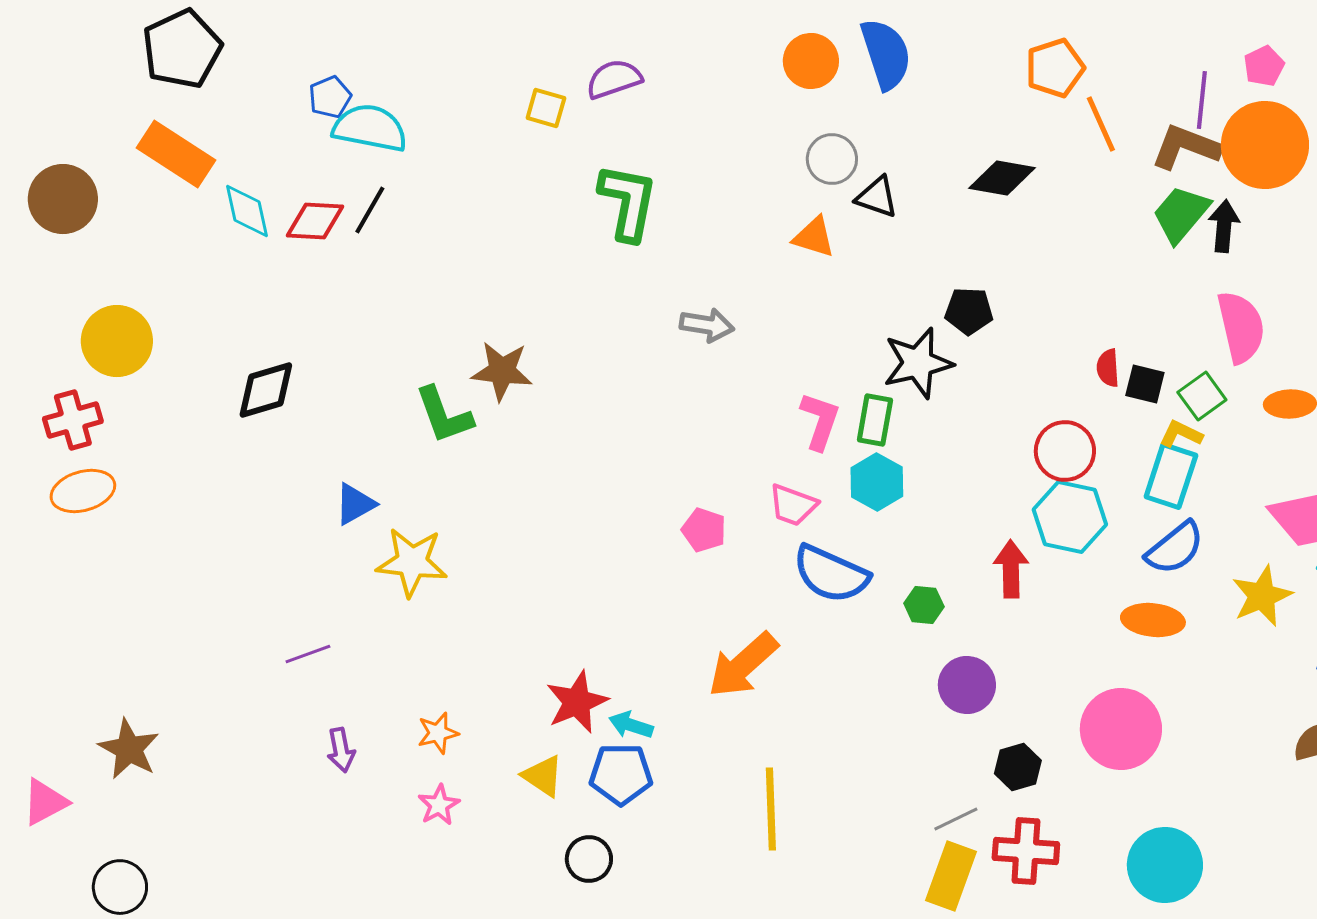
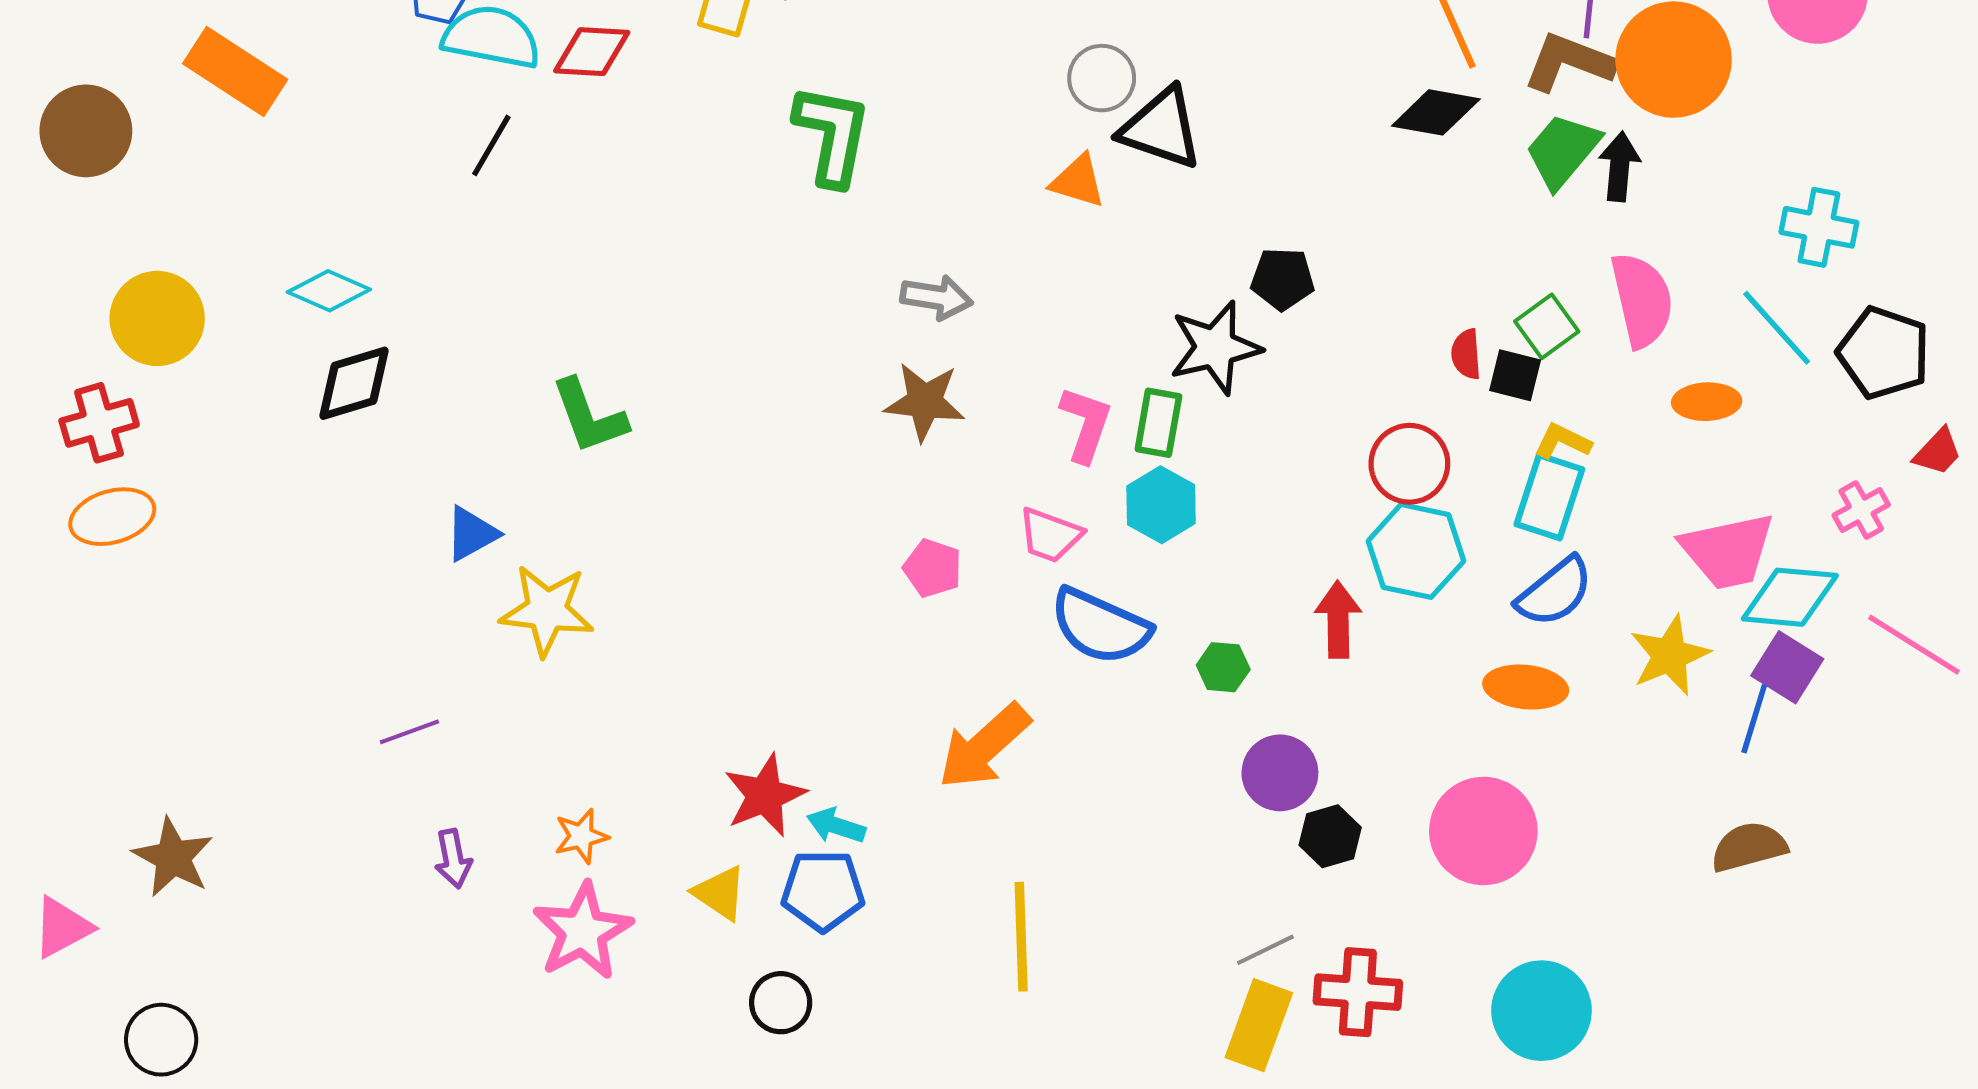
black diamond: (1002, 178) -> (1436, 112), moved
black triangle: (877, 197) -> (1161, 128), size x1.5
cyan diamond: (247, 211) -> (329, 291), moved, turned -54
red diamond: (315, 221) -> (592, 52), moved
brown star: (502, 371) -> (925, 402), moved
green square: (1202, 396) -> (1547, 326), moved
black hexagon: (1018, 767) -> (1330, 836), moved
pink star: (439, 805) -> (583, 931), size x1.8

